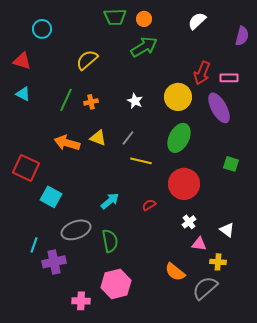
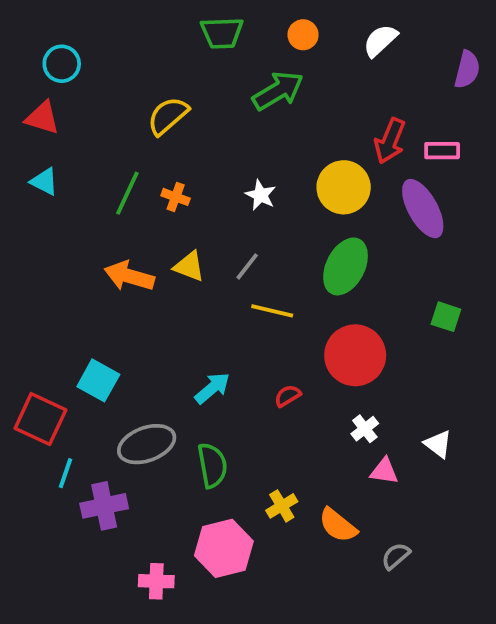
orange circle: (144, 19) -> (303, 35), moved
cyan circle: (42, 29) -> (62, 64), moved
orange cross: (91, 102) -> (176, 197), turned 32
red square: (26, 168) -> (40, 419), moved
yellow cross: (218, 262) -> (282, 506), moved, turned -35
gray semicircle: (205, 288) -> (396, 556), size x0.6

